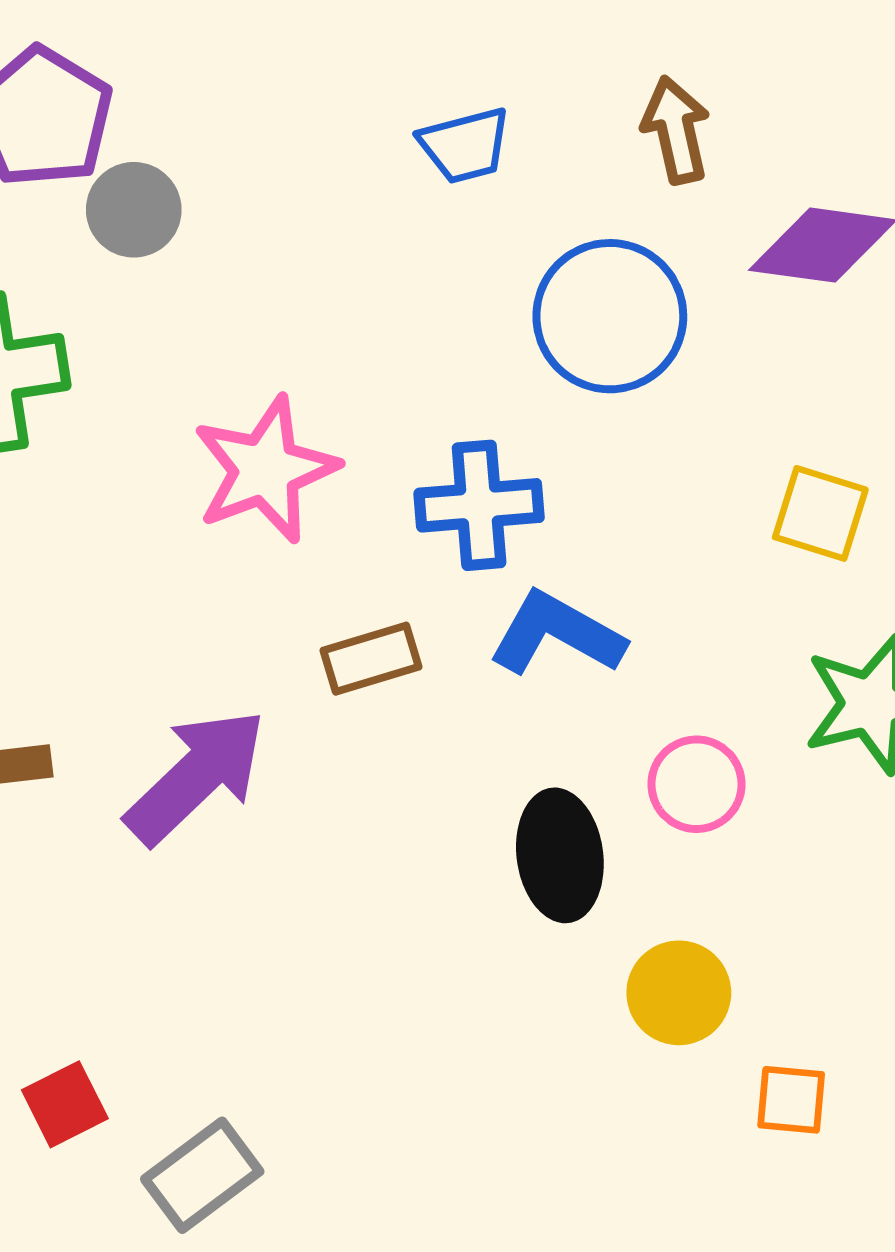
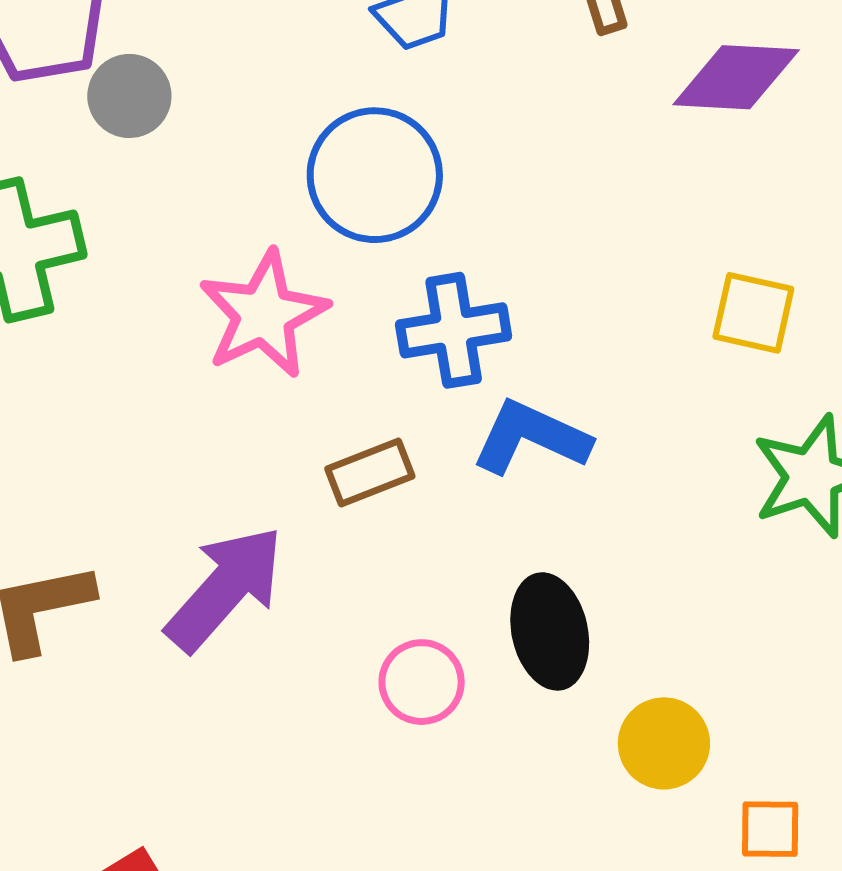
blue circle: (610, 316) -> (375, 175), moved
pink circle: (697, 784) -> (422, 682), moved

